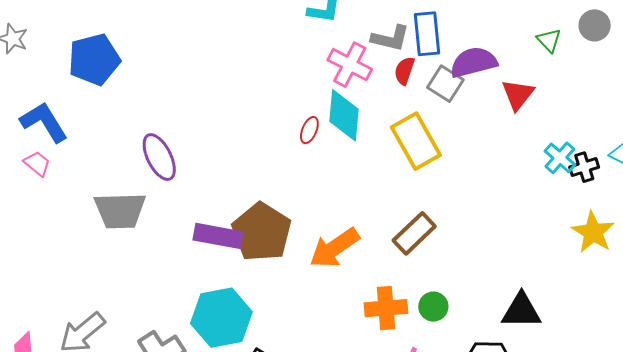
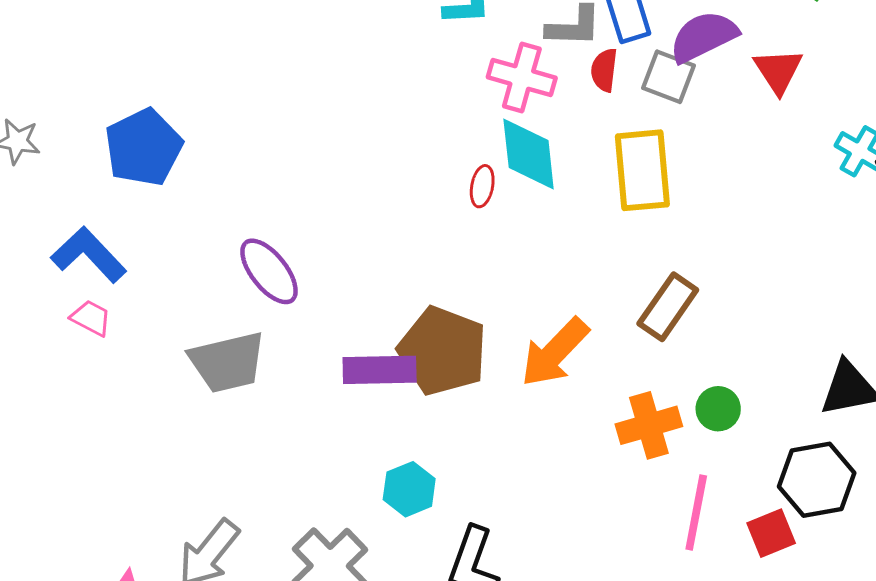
yellow rectangle: (416, 141) -> (642, 170), turned 36
cyan hexagon: (221, 318) -> (409, 489), size x0.6

